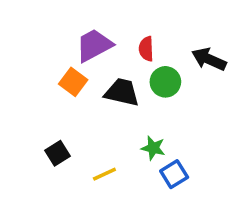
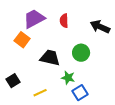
green circle: (165, 82) -> (81, 53), moved
black trapezoid: (122, 92) -> (50, 58), moved

